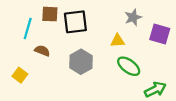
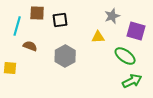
black square: (75, 22) -> (60, 20), size x0.7
green ellipse: (129, 66) -> (125, 56), moved
yellow square: (20, 75) -> (10, 68), turned -32

